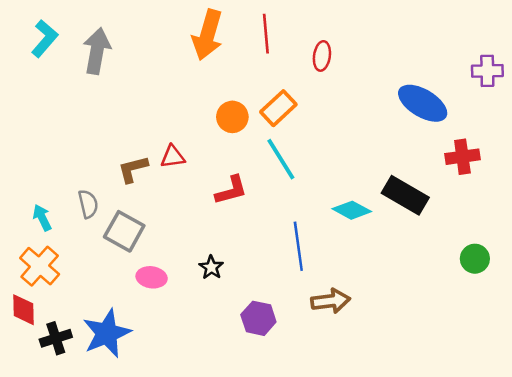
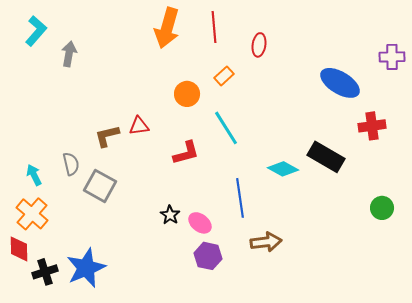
gray arrow: (97, 51) -> (69, 54), moved, size x0.7
orange rectangle: (278, 108) -> (224, 76), moved, size x0.7
pink ellipse: (152, 277) -> (200, 223), moved, turned 30

